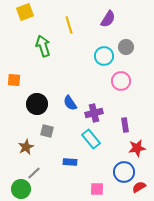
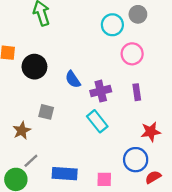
black circle: (37, 104) -> (34, 67), moved
purple rectangle: (125, 125) -> (137, 92), moved
blue rectangle: (70, 162) -> (65, 174), moved, size x1.5

